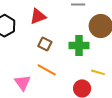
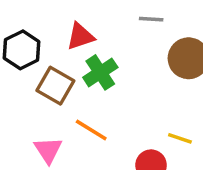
brown square: (45, 44) -> (55, 86), moved, size x1.5
green cross: (79, 46) -> (100, 72), moved, turned -36

